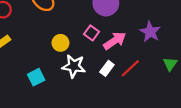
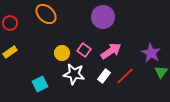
purple star: (150, 32) -> (151, 53), moved
pink square: (91, 33) -> (84, 50), moved

